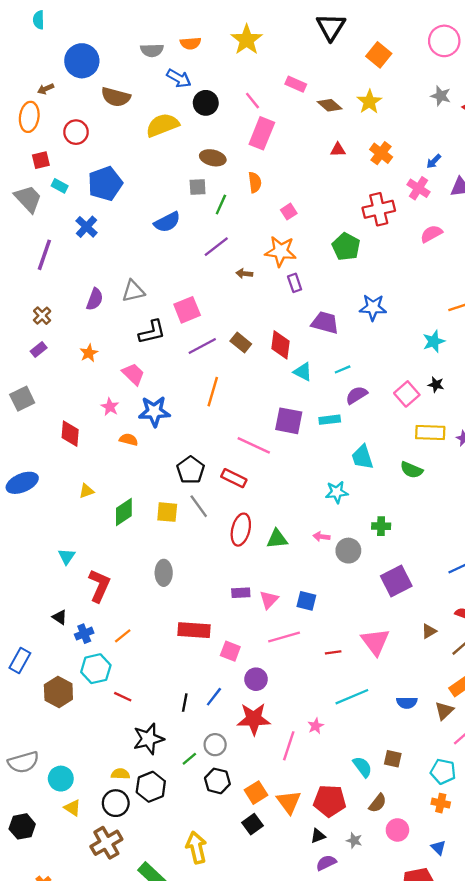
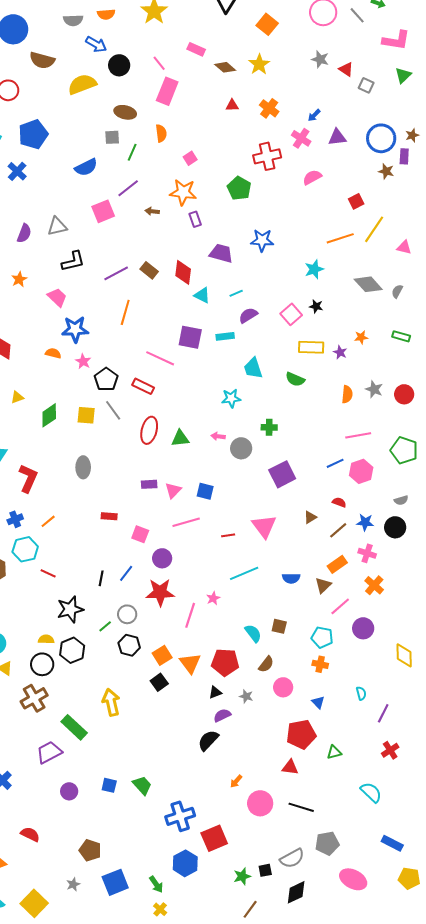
pink square: (187, 310) -> (103, 211), moved
pink star: (110, 407) -> (83, 361), moved
red rectangle: (194, 630) -> (109, 516), size x0.6

